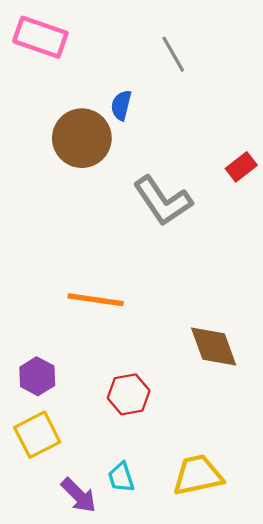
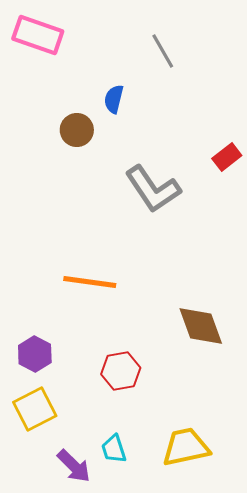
brown circle: (82, 138) -> (77, 130), size x0.6

